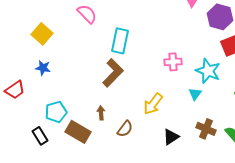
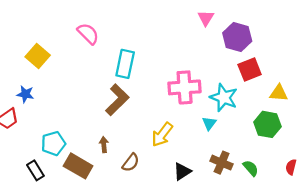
pink cross: (173, 62) -> (185, 87), size x1.6
blue star: (43, 68) -> (25, 94), moved

